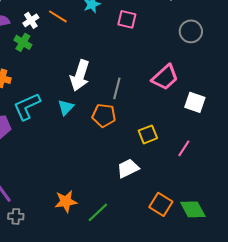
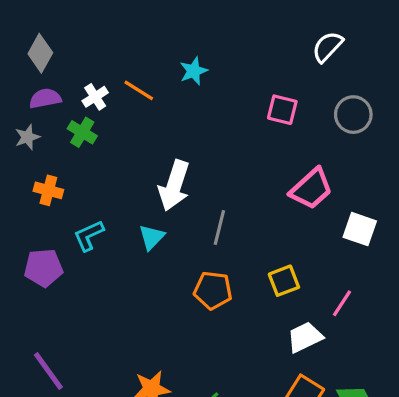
pink square: (127, 19) -> (282, 110), moved
gray line: (117, 88) -> (219, 227), moved
cyan L-shape: (27, 106) -> (89, 236), size x0.7
orange pentagon: (104, 115) -> (213, 290), moved
white trapezoid: (128, 168) -> (305, 337), moved

